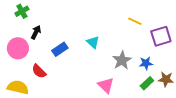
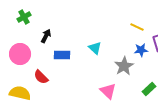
black arrow: (36, 32) -> (46, 36), moved
blue rectangle: (60, 49) -> (62, 55), turned 35
blue star: (146, 63) -> (141, 50), moved

